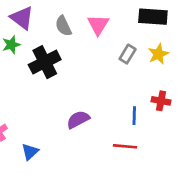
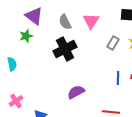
black cross: (45, 62) -> (65, 49), moved
blue line: (134, 116) -> (118, 78), moved

